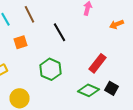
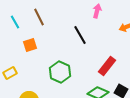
black line: (60, 32) -> (80, 35), moved

